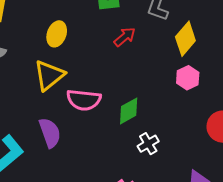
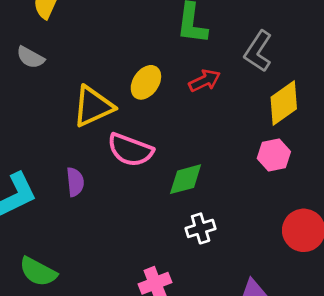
yellow ellipse: (57, 34) -> (146, 82), moved
purple semicircle: (50, 133) -> (75, 182), size x0.7

